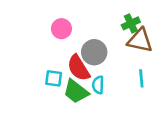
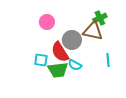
brown triangle: (140, 40) -> (93, 31), moved
cyan semicircle: (98, 85) -> (75, 65), turned -64
green trapezoid: (76, 91) -> (58, 70), turned -45

